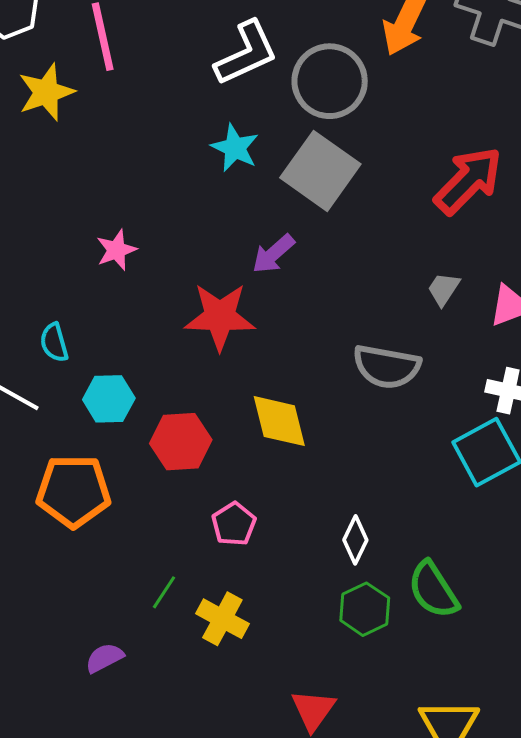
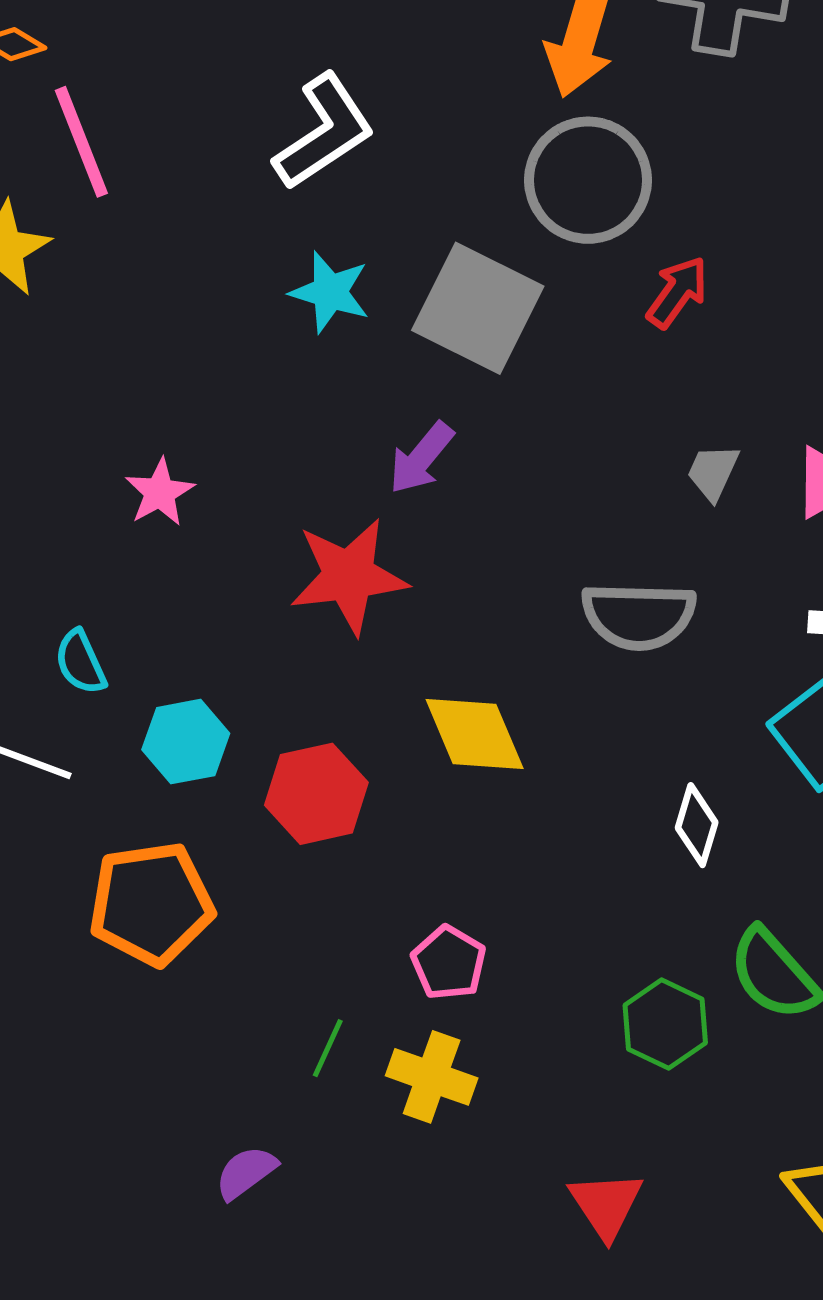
gray circle: (330, 81) -> (588, 180), moved
red arrow: (468, 181) -> (677, 292), moved, size x0.6
pink pentagon: (234, 524) -> (449, 963), moved
white diamond: (355, 540) -> (697, 825), moved

